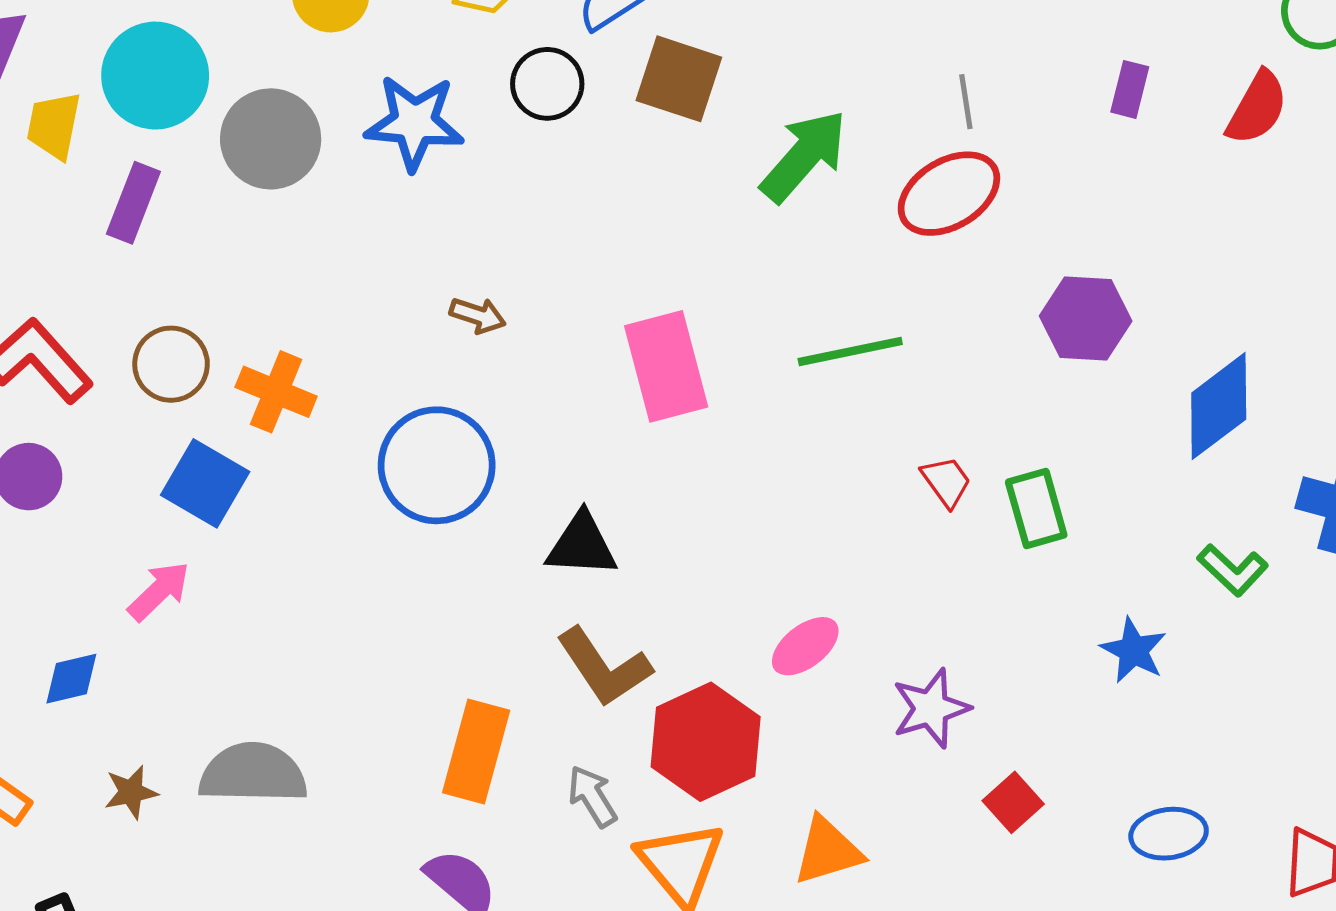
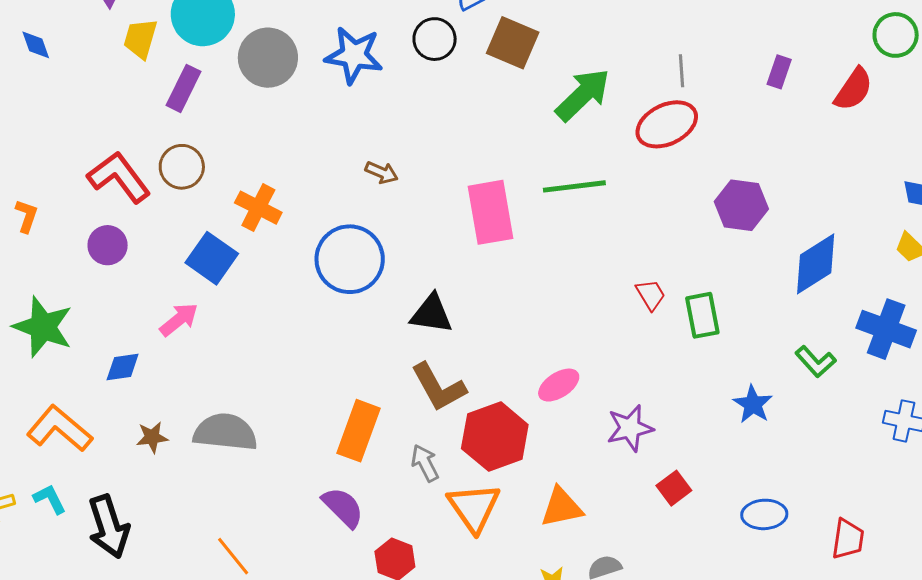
green line: (850, 352) -> (574, 186), moved
brown circle: (171, 364) -> (182, 167), moved

